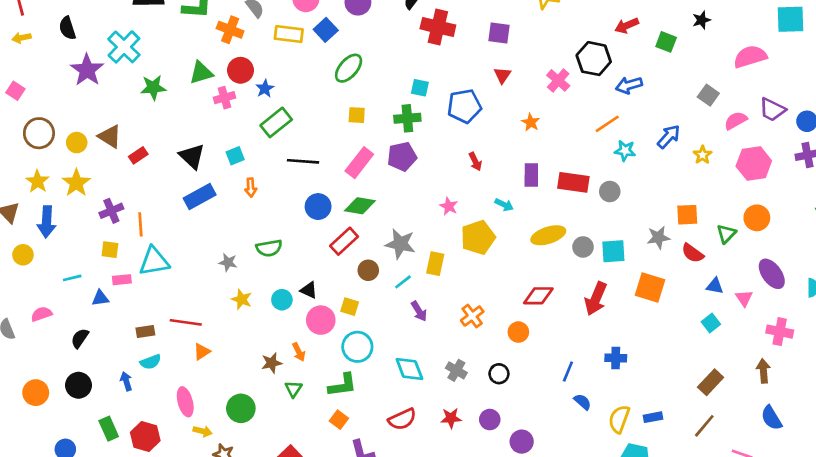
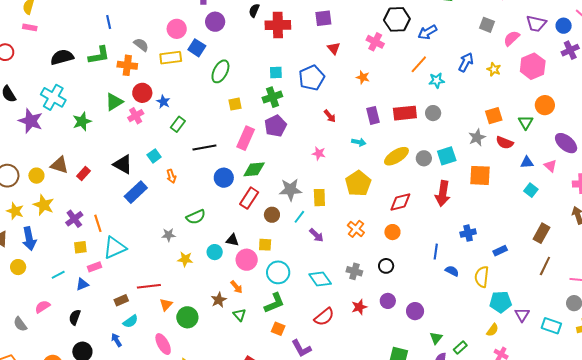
green rectangle: (276, 122) -> (178, 124), size x0.7
yellow pentagon: (478, 237) -> (358, 183), moved
green circle: (241, 408) -> (187, 317), moved
blue rectangle: (653, 417) -> (500, 251), moved

